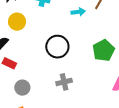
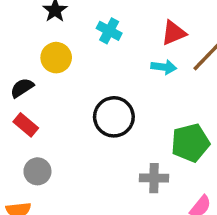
gray cross: (64, 82) -> (154, 178), moved

